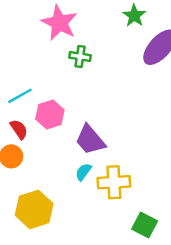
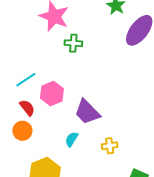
cyan semicircle: (83, 172) -> (72, 139), moved
yellow cross: (114, 182) -> (110, 146), size x0.6

